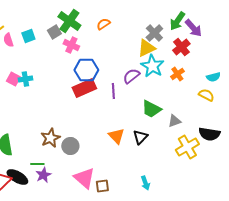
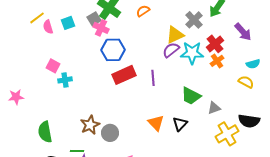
purple arrow: (193, 28) -> (243, 32), moved
pink cross: (71, 45) -> (101, 28), moved
red cross: (181, 47) -> (215, 44), moved
yellow triangle: (146, 48) -> (175, 35), moved
cyan star: (152, 66) -> (192, 53), turned -30
blue hexagon: (86, 70) -> (113, 50), moved
purple semicircle: (131, 76) -> (171, 50), moved
cyan cross: (25, 79) -> (65, 80), moved

